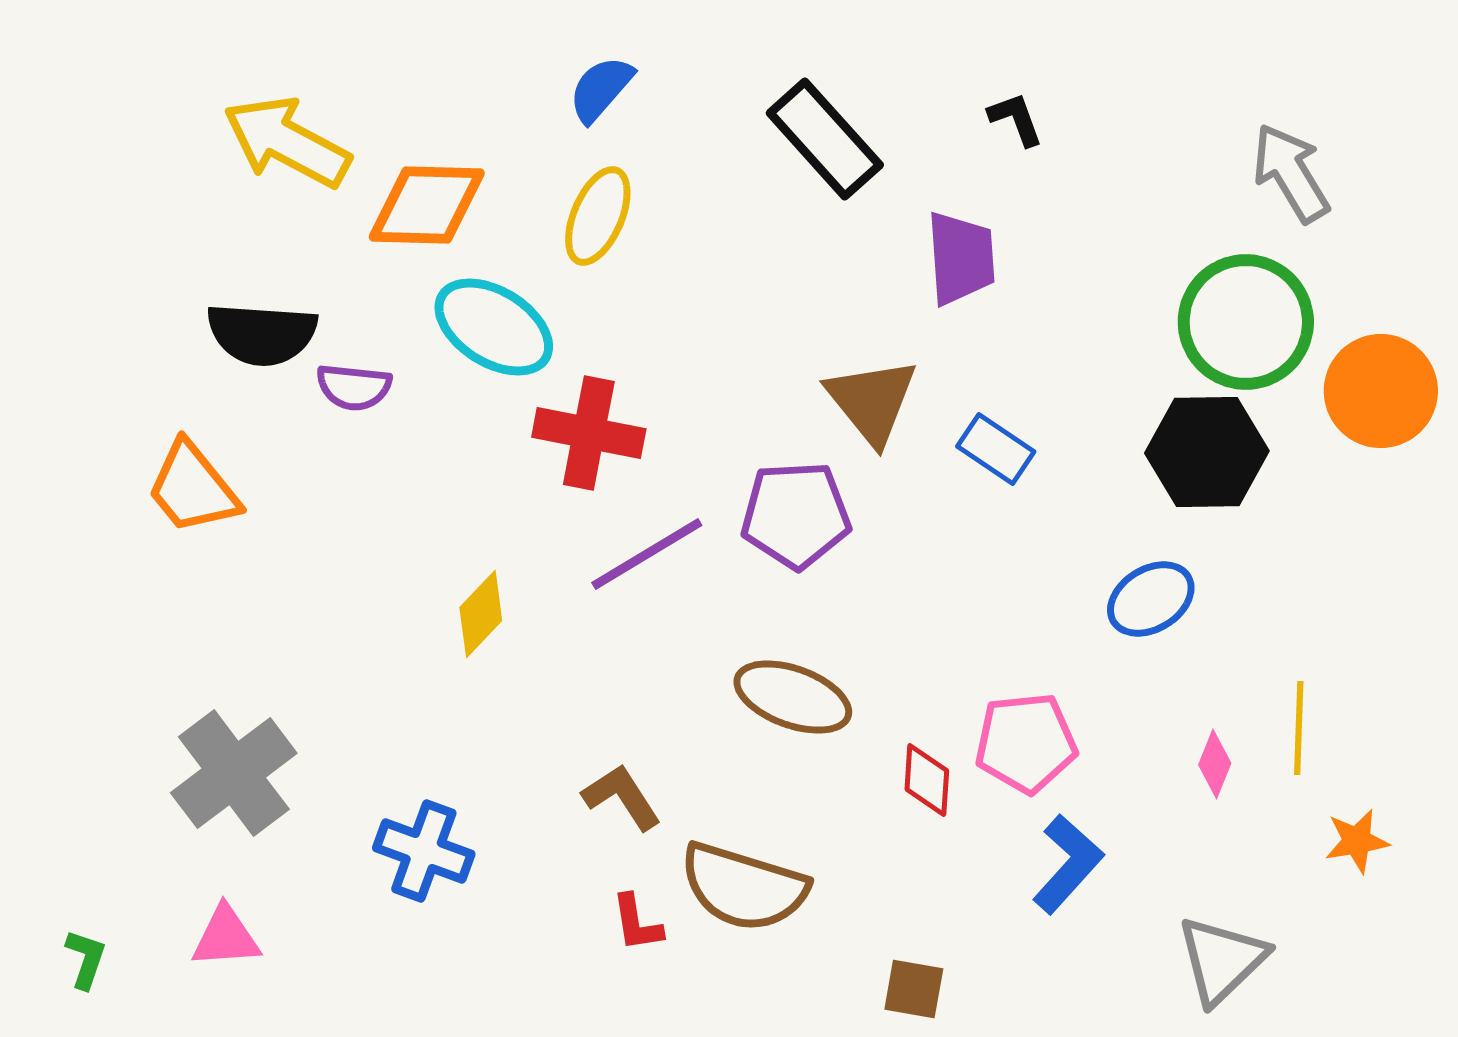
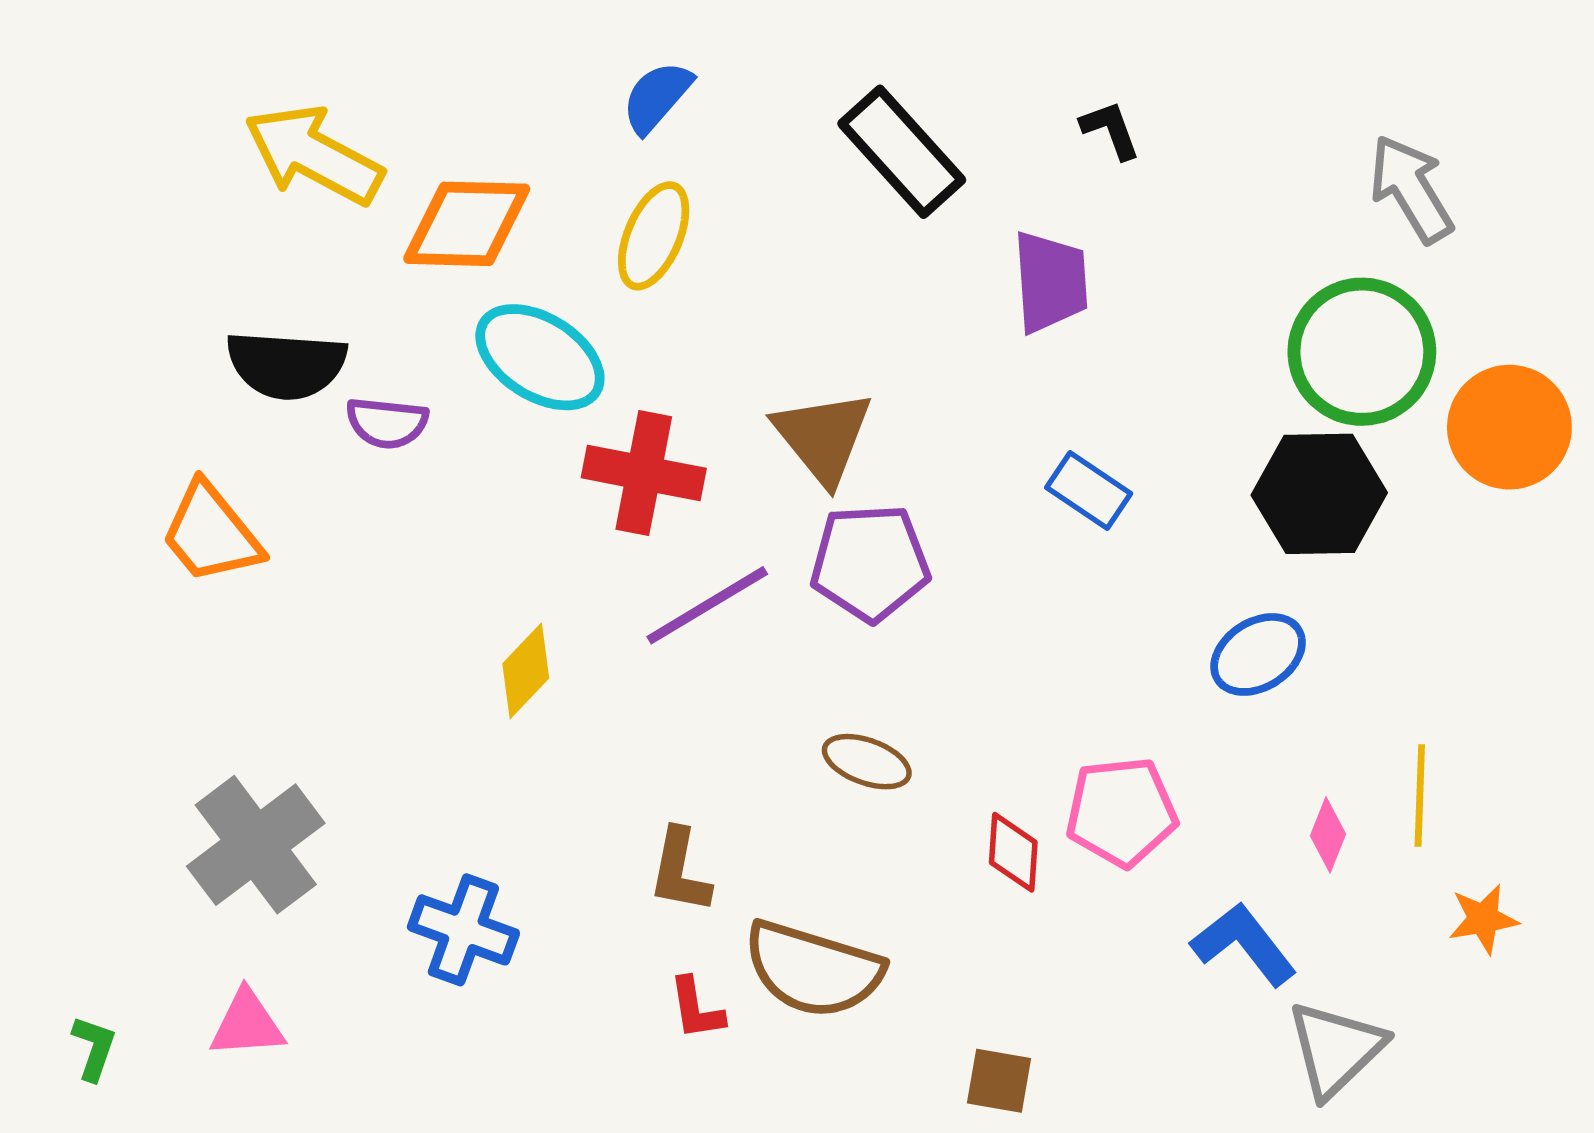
brown triangle: (872, 401) -> (823, 437), moved
brown ellipse: (793, 697) -> (867, 762), size x0.7
brown L-shape: (622, 797) -> (680, 871), turned -136
blue L-shape: (1068, 864) -> (1244, 944), moved, turned -80

